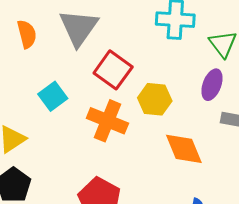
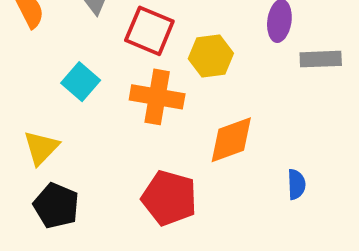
orange diamond: (184, 149) -> (231, 140), moved, turned -75

